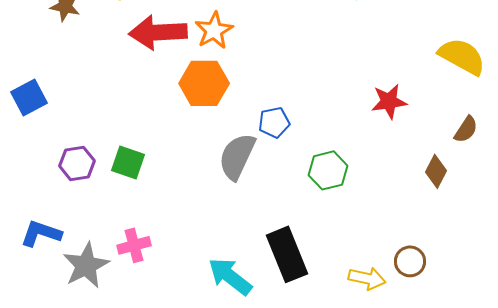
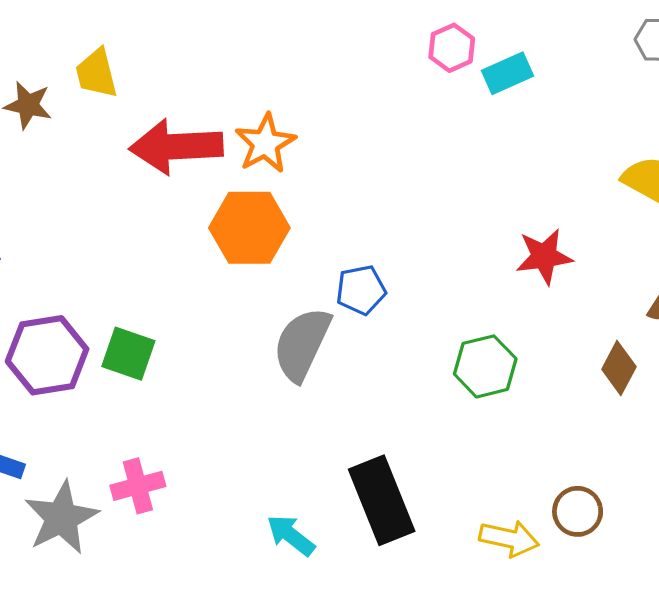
purple hexagon: (77, 163) -> (47, 355), size x1.4
green hexagon: (328, 170) -> (485, 366), moved
cyan arrow: (230, 276) -> (291, 535), size x0.7

